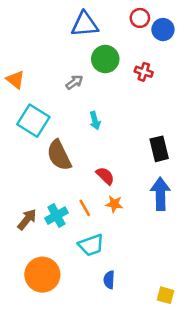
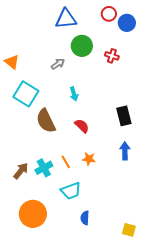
red semicircle: (105, 176) -> (82, 126), moved
blue arrow: (160, 194) -> (125, 151), size x0.7

